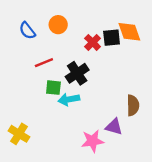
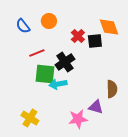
black square: (112, 38) -> (95, 41), moved
green square: (53, 88) -> (45, 74), size x1.5
yellow cross: (19, 134) -> (30, 118), moved

